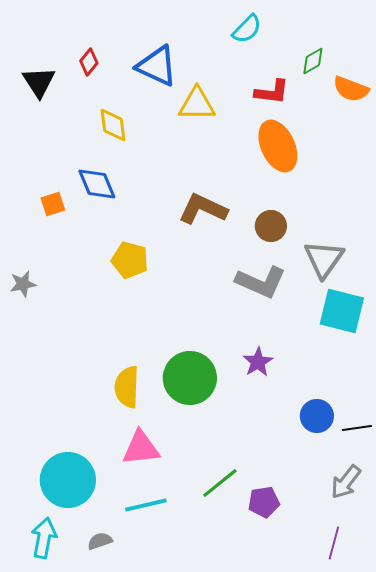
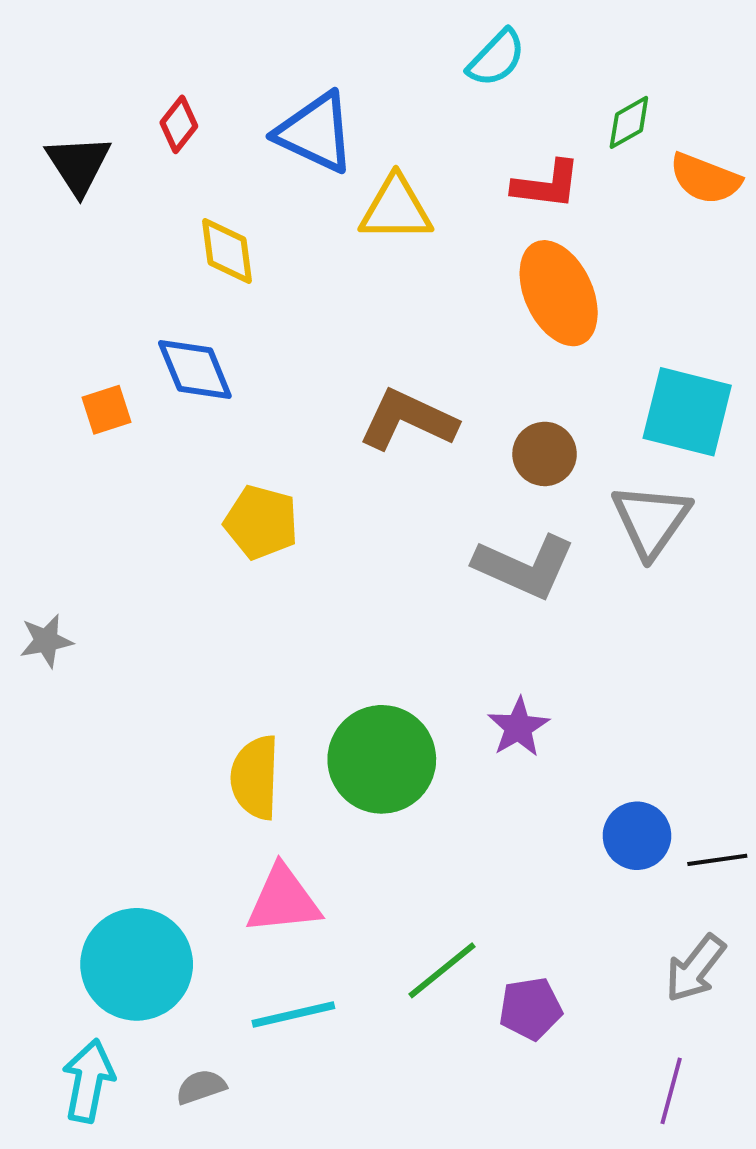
gray star: (23, 284) -> (46, 641), moved
cyan square: (342, 311) -> (687, 412), moved

